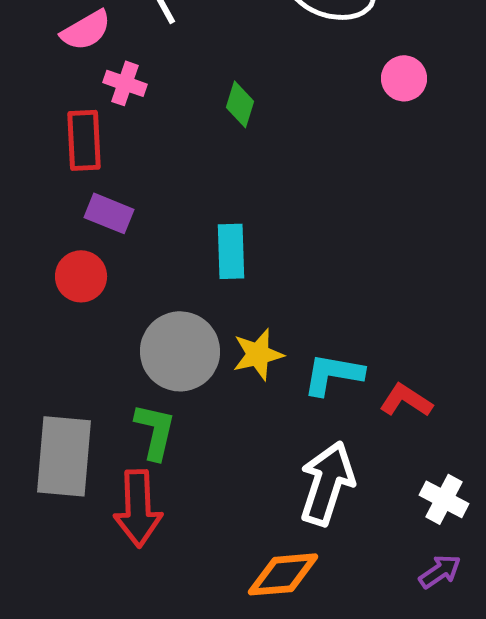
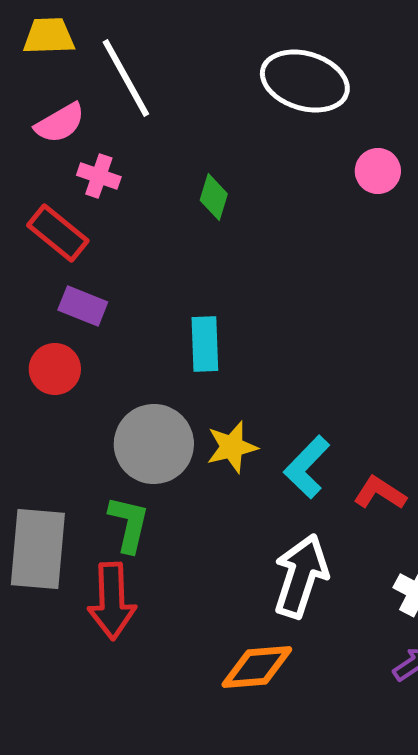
red rectangle: (84, 140) -> (58, 233), turned -48
cyan L-shape: (333, 374) -> (307, 467), turned -56

